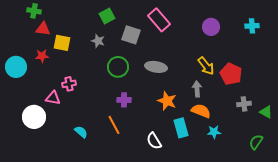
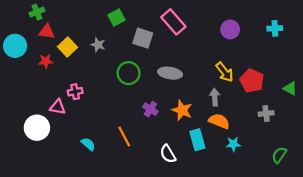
green cross: (34, 11) -> (37, 12), turned -32
gray star: (98, 41) -> (98, 45), moved
yellow square: (62, 43) -> (67, 47), turned 36
cyan circle: (16, 67) -> (15, 46), moved
purple cross: (124, 100) -> (150, 109), moved, turned 32
green triangle: (266, 112) -> (290, 88), moved

